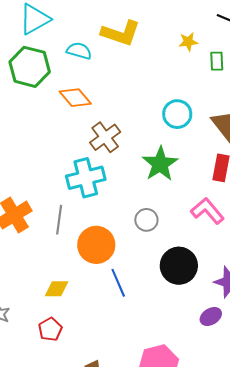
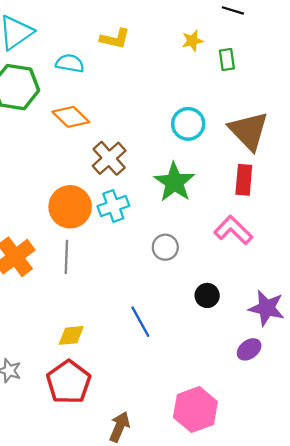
yellow L-shape: (121, 33) -> (115, 39), size x0.7
cyan cross: (86, 178) -> (113, 206), moved, size x0.7
orange circle: (96, 245) -> (70, 207), moved
black circle: (179, 266) -> (207, 295), size x0.6
red pentagon: (50, 329) -> (69, 382), size x1.6

